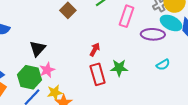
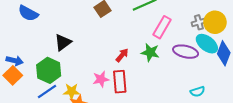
cyan semicircle: (163, 65) -> (198, 92), moved
green star: (119, 68) -> (150, 52), moved
pink star: (47, 70) -> (101, 79), moved

